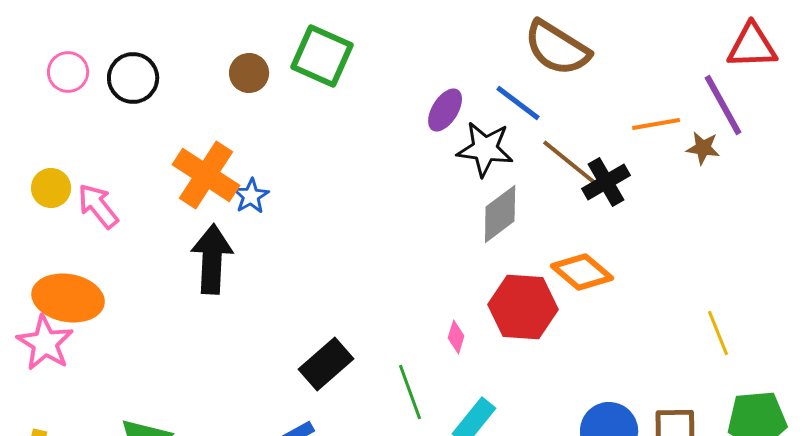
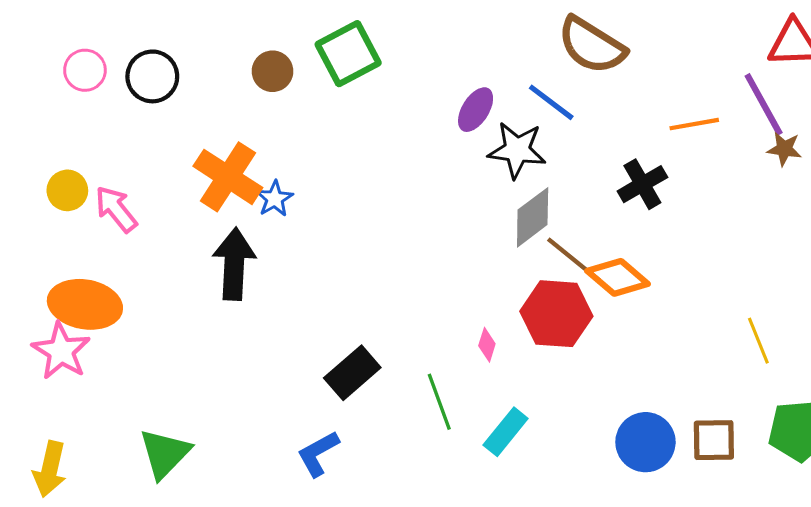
green square: (322, 56) -> (348, 54), turned 38
brown star: (703, 148) -> (784, 149), moved
brown line: (569, 162) -> (574, 260), moved

